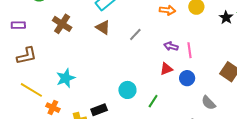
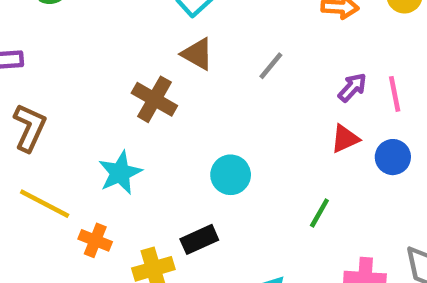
brown cross: (62, 24) -> (154, 99), moved
purple arrow: (171, 46) -> (352, 87), turned 120
brown L-shape: (27, 56) -> (30, 128), turned -50
cyan circle: (127, 90) -> (231, 175), moved

